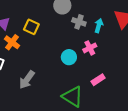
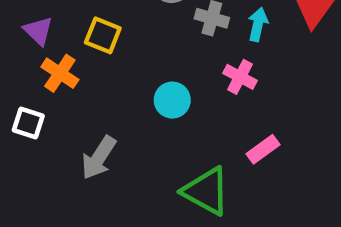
pink cross: (90, 48) -> (240, 77), turned -32
cyan circle: (69, 57) -> (172, 100), moved

